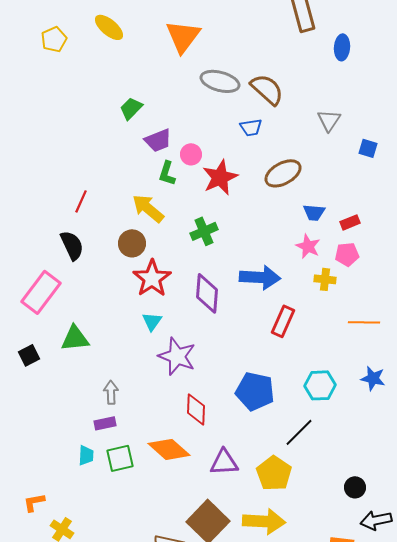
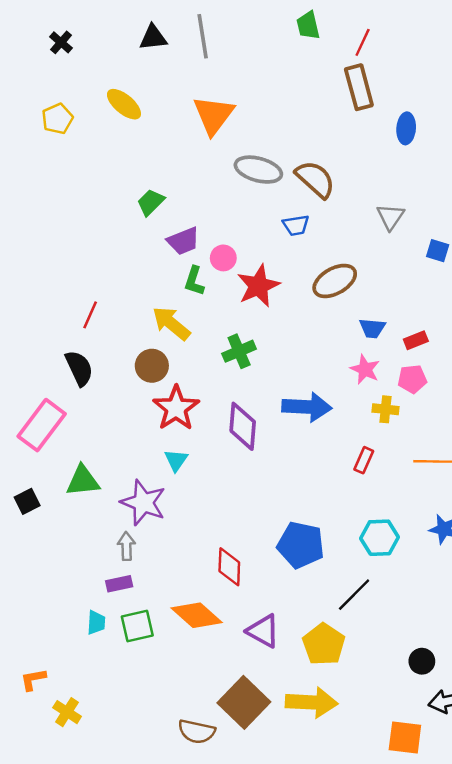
red rectangle: (283, 321) -> (364, 460), moved, size x0.7
purple star: (177, 356) -> (143, 503), moved
purple triangle: (224, 462) -> (263, 631), turned 32

